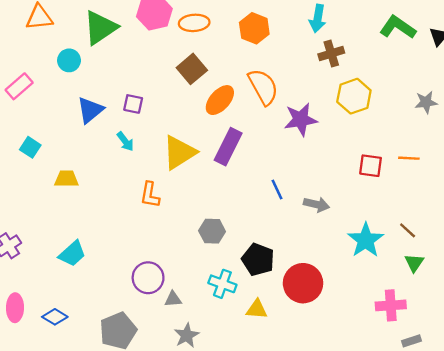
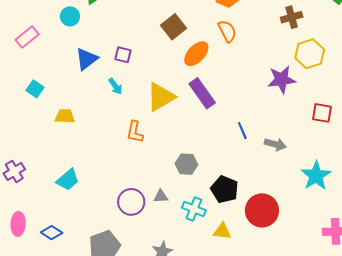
orange semicircle: (263, 87) -> (227, 31), moved, size x0.7
purple star: (301, 120) -> (282, 80), moved
purple rectangle: (228, 147) -> (202, 93), turned -64
gray triangle: (173, 299) -> (161, 196), moved

